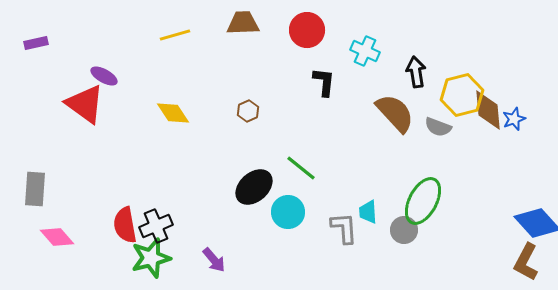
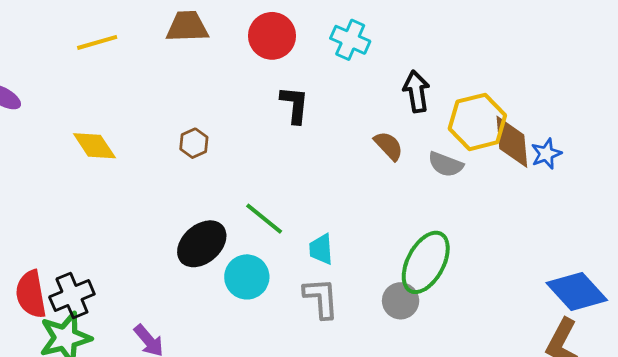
cyan cross: (365, 51) -> (350, 40), moved
brown semicircle: (395, 113) -> (389, 146), size x0.6
cyan trapezoid: (368, 212) -> (321, 249), moved

